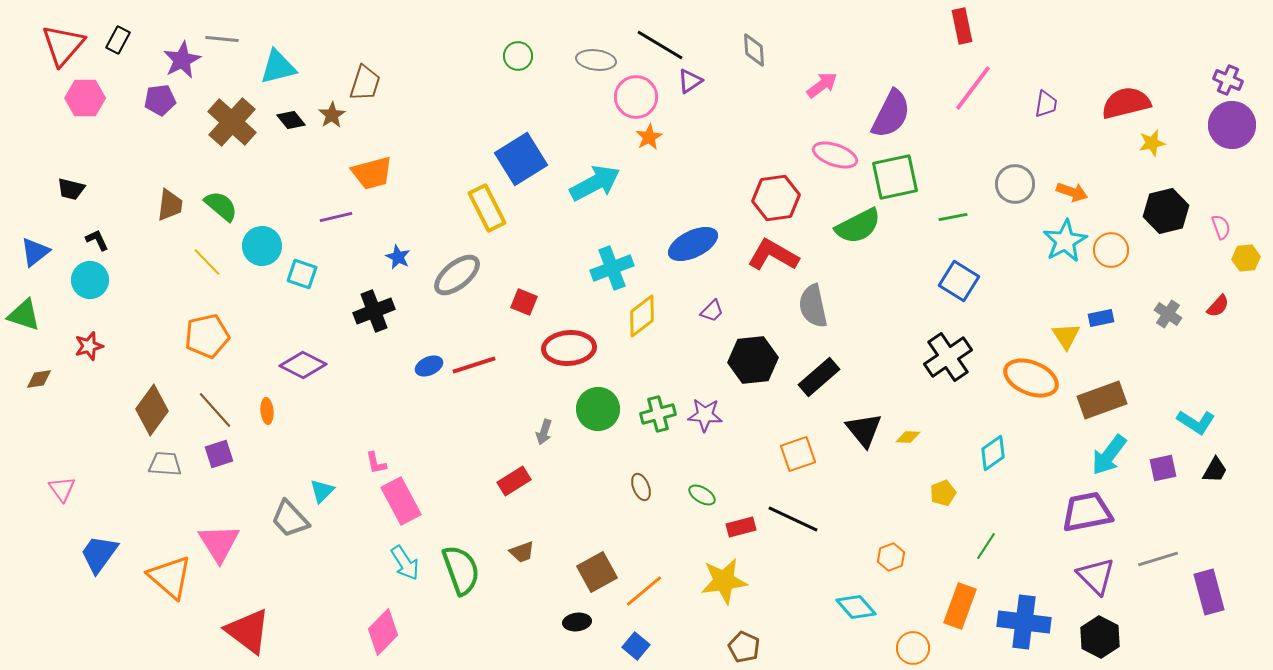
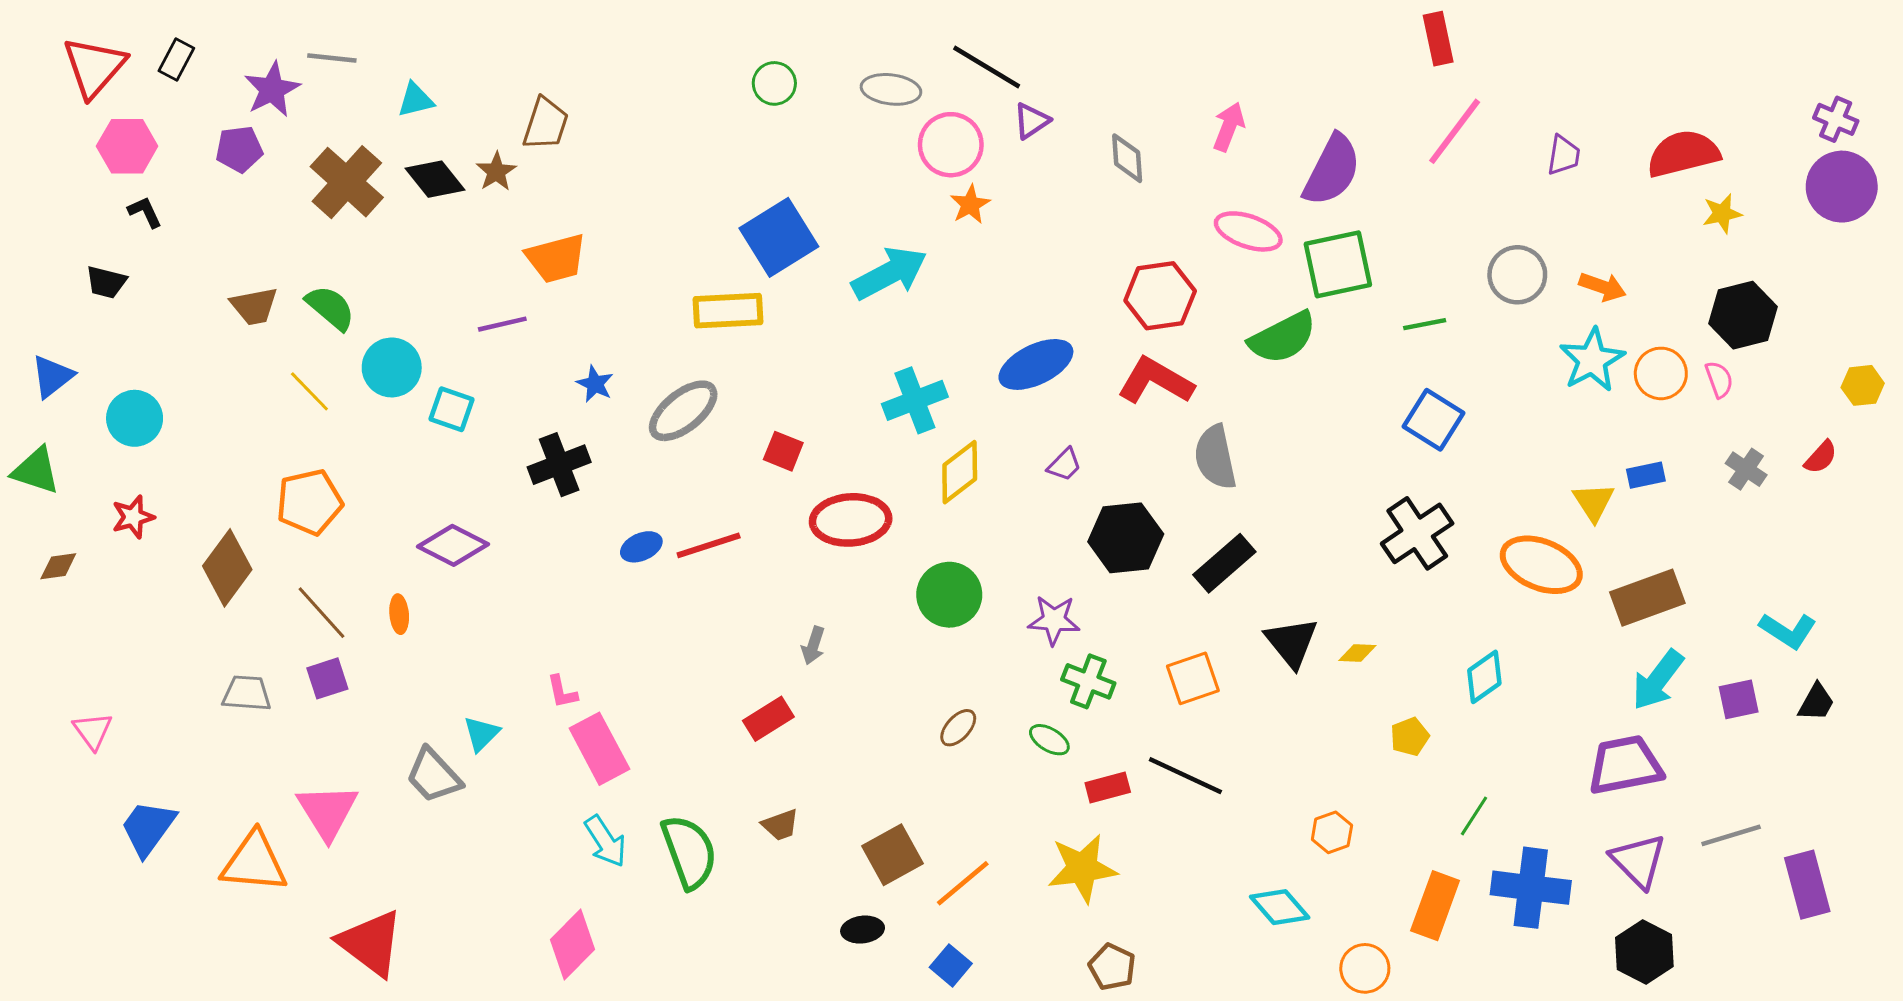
gray diamond: (754, 50) -> (1127, 158), moved
cyan triangle: (278, 67) -> (416, 100), size x0.7
pink arrow: (822, 85) -> (1229, 127), turned -32
black diamond: (291, 120) -> (435, 179), size x1.4
brown trapezoid: (170, 205) -> (254, 306), turned 72
yellow rectangle: (487, 208) -> (728, 311), turned -66
pink semicircle: (1221, 227) -> (1719, 379), moved
black L-shape: (97, 240) -> (145, 212), moved
green circle: (598, 409) -> (949, 595), moved
brown diamond: (152, 410) -> (227, 568), moved
green cross: (658, 414) -> (1088, 681), moved, turned 36
brown ellipse: (641, 487) -> (958, 728), turned 64
orange triangle: (170, 577) -> (254, 862), turned -36
blue cross: (1024, 622) -> (1531, 888), moved

